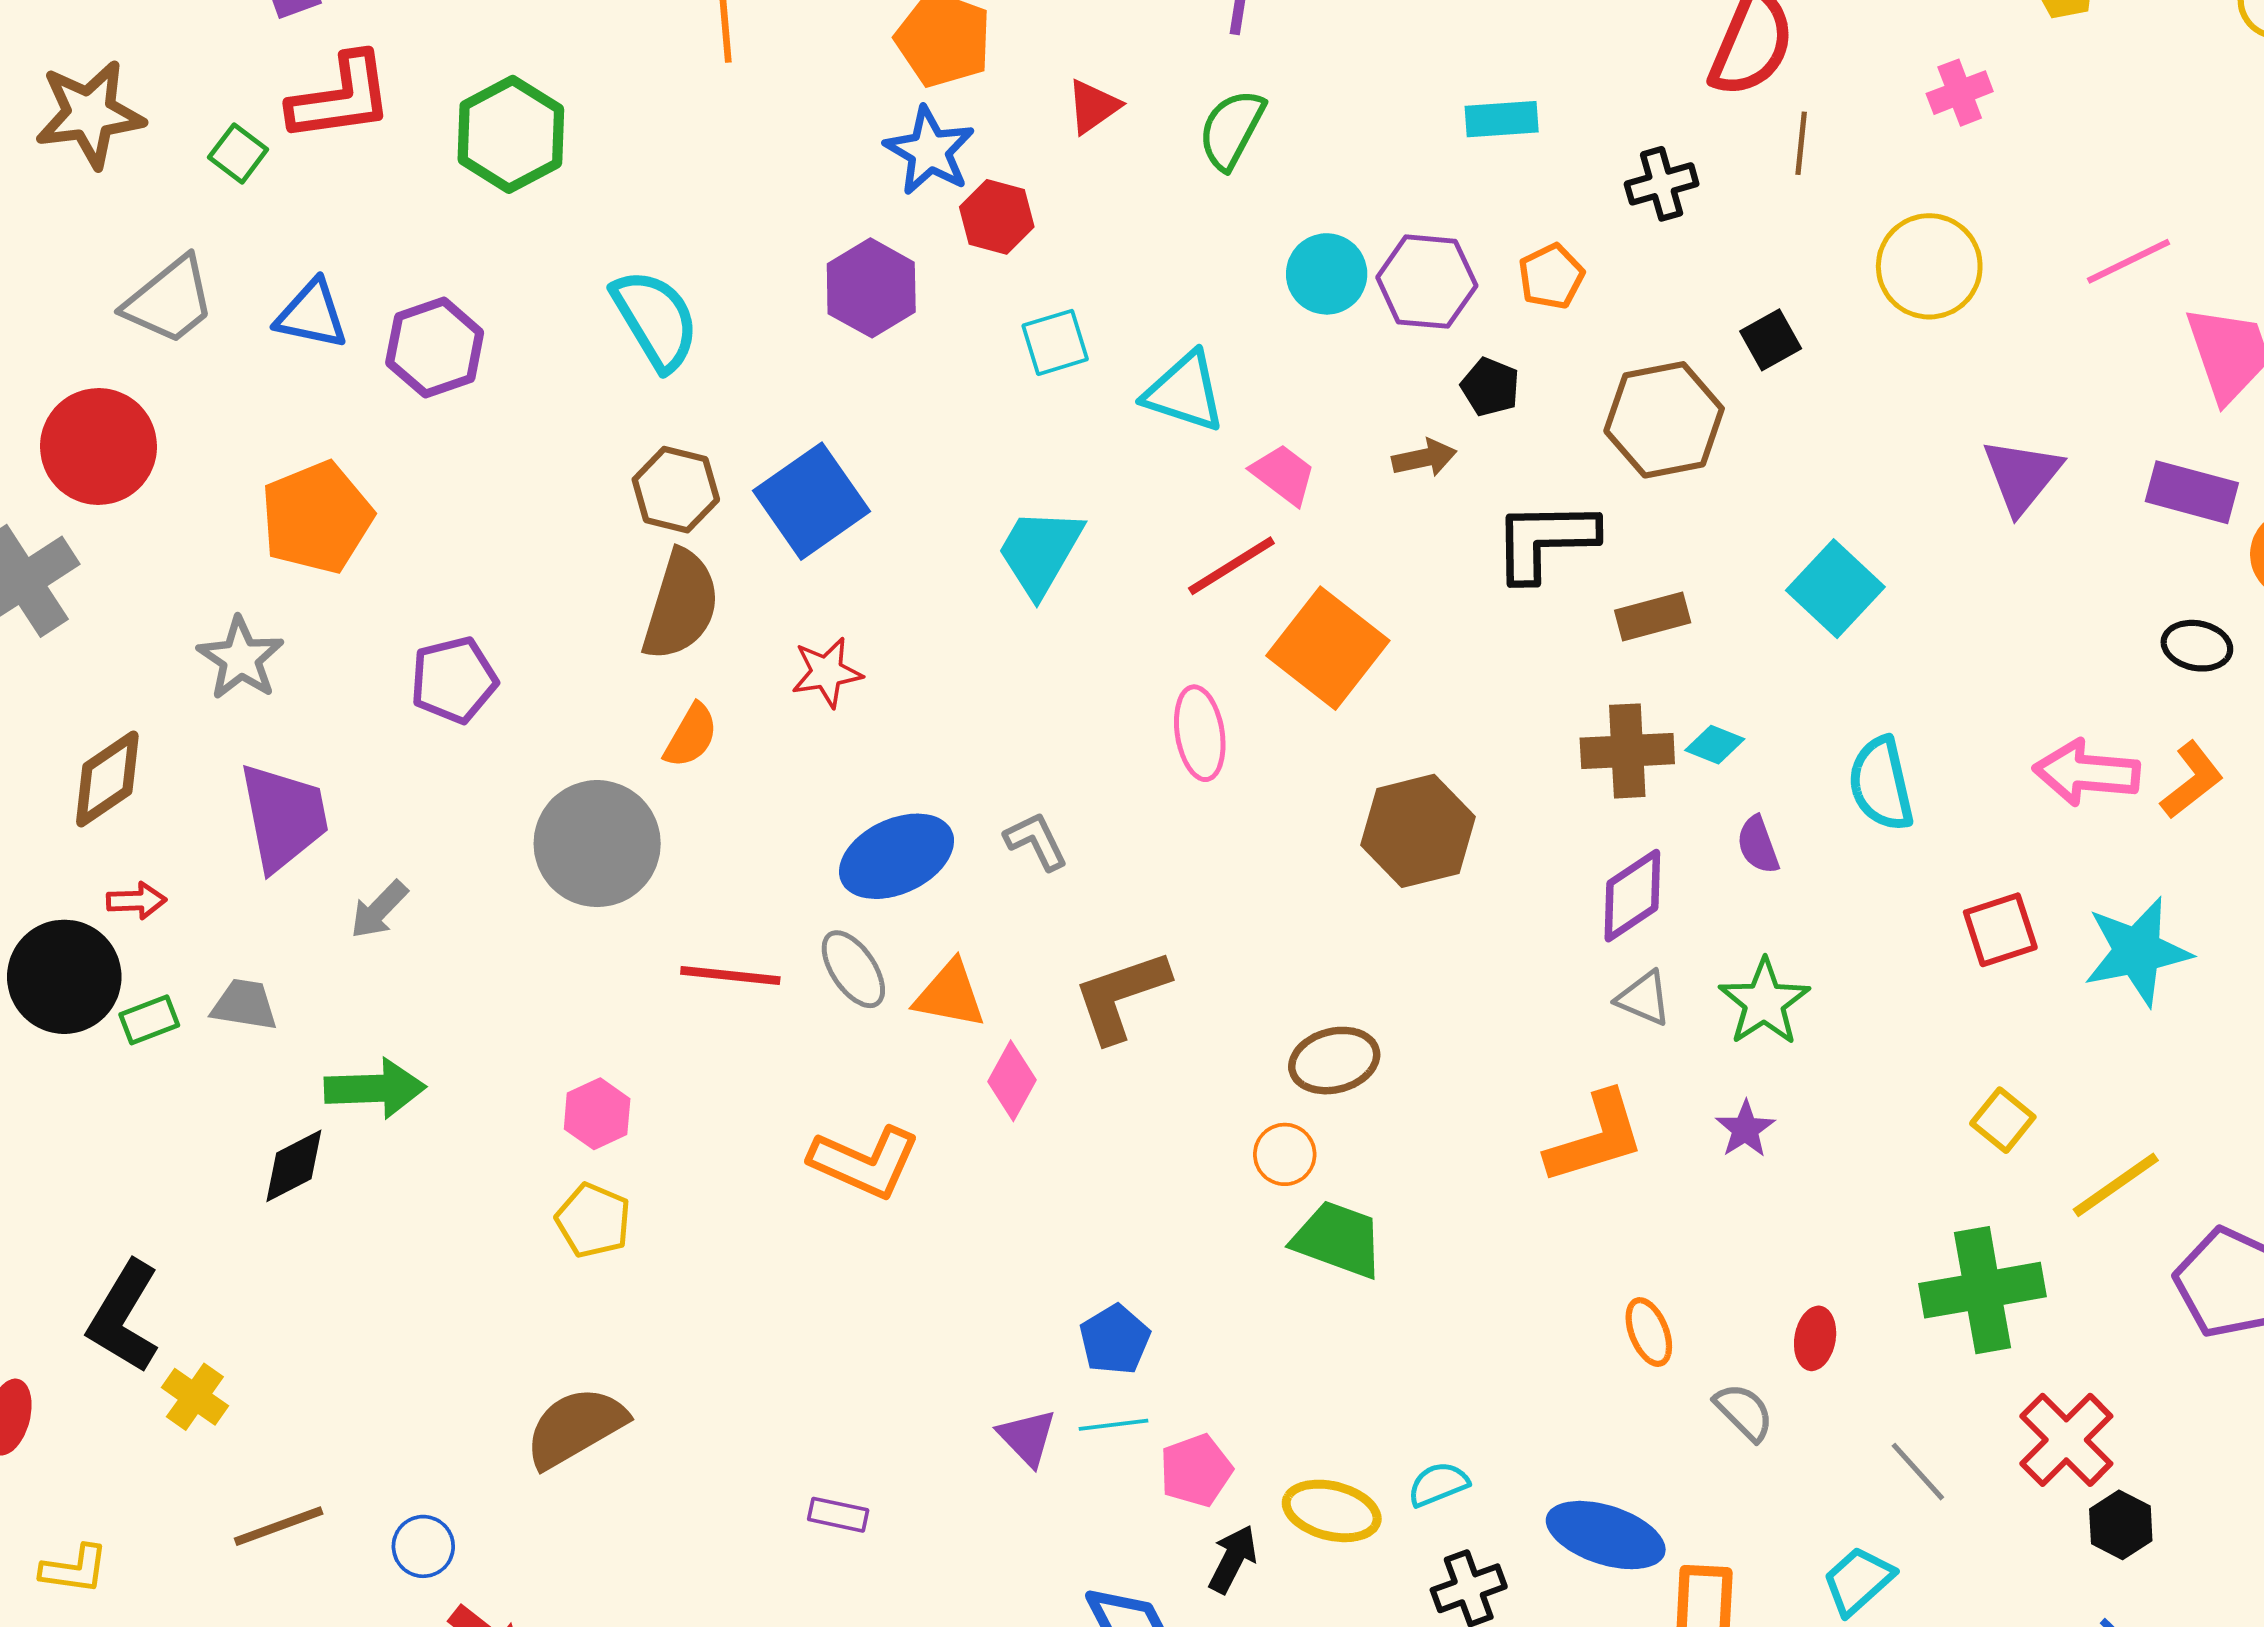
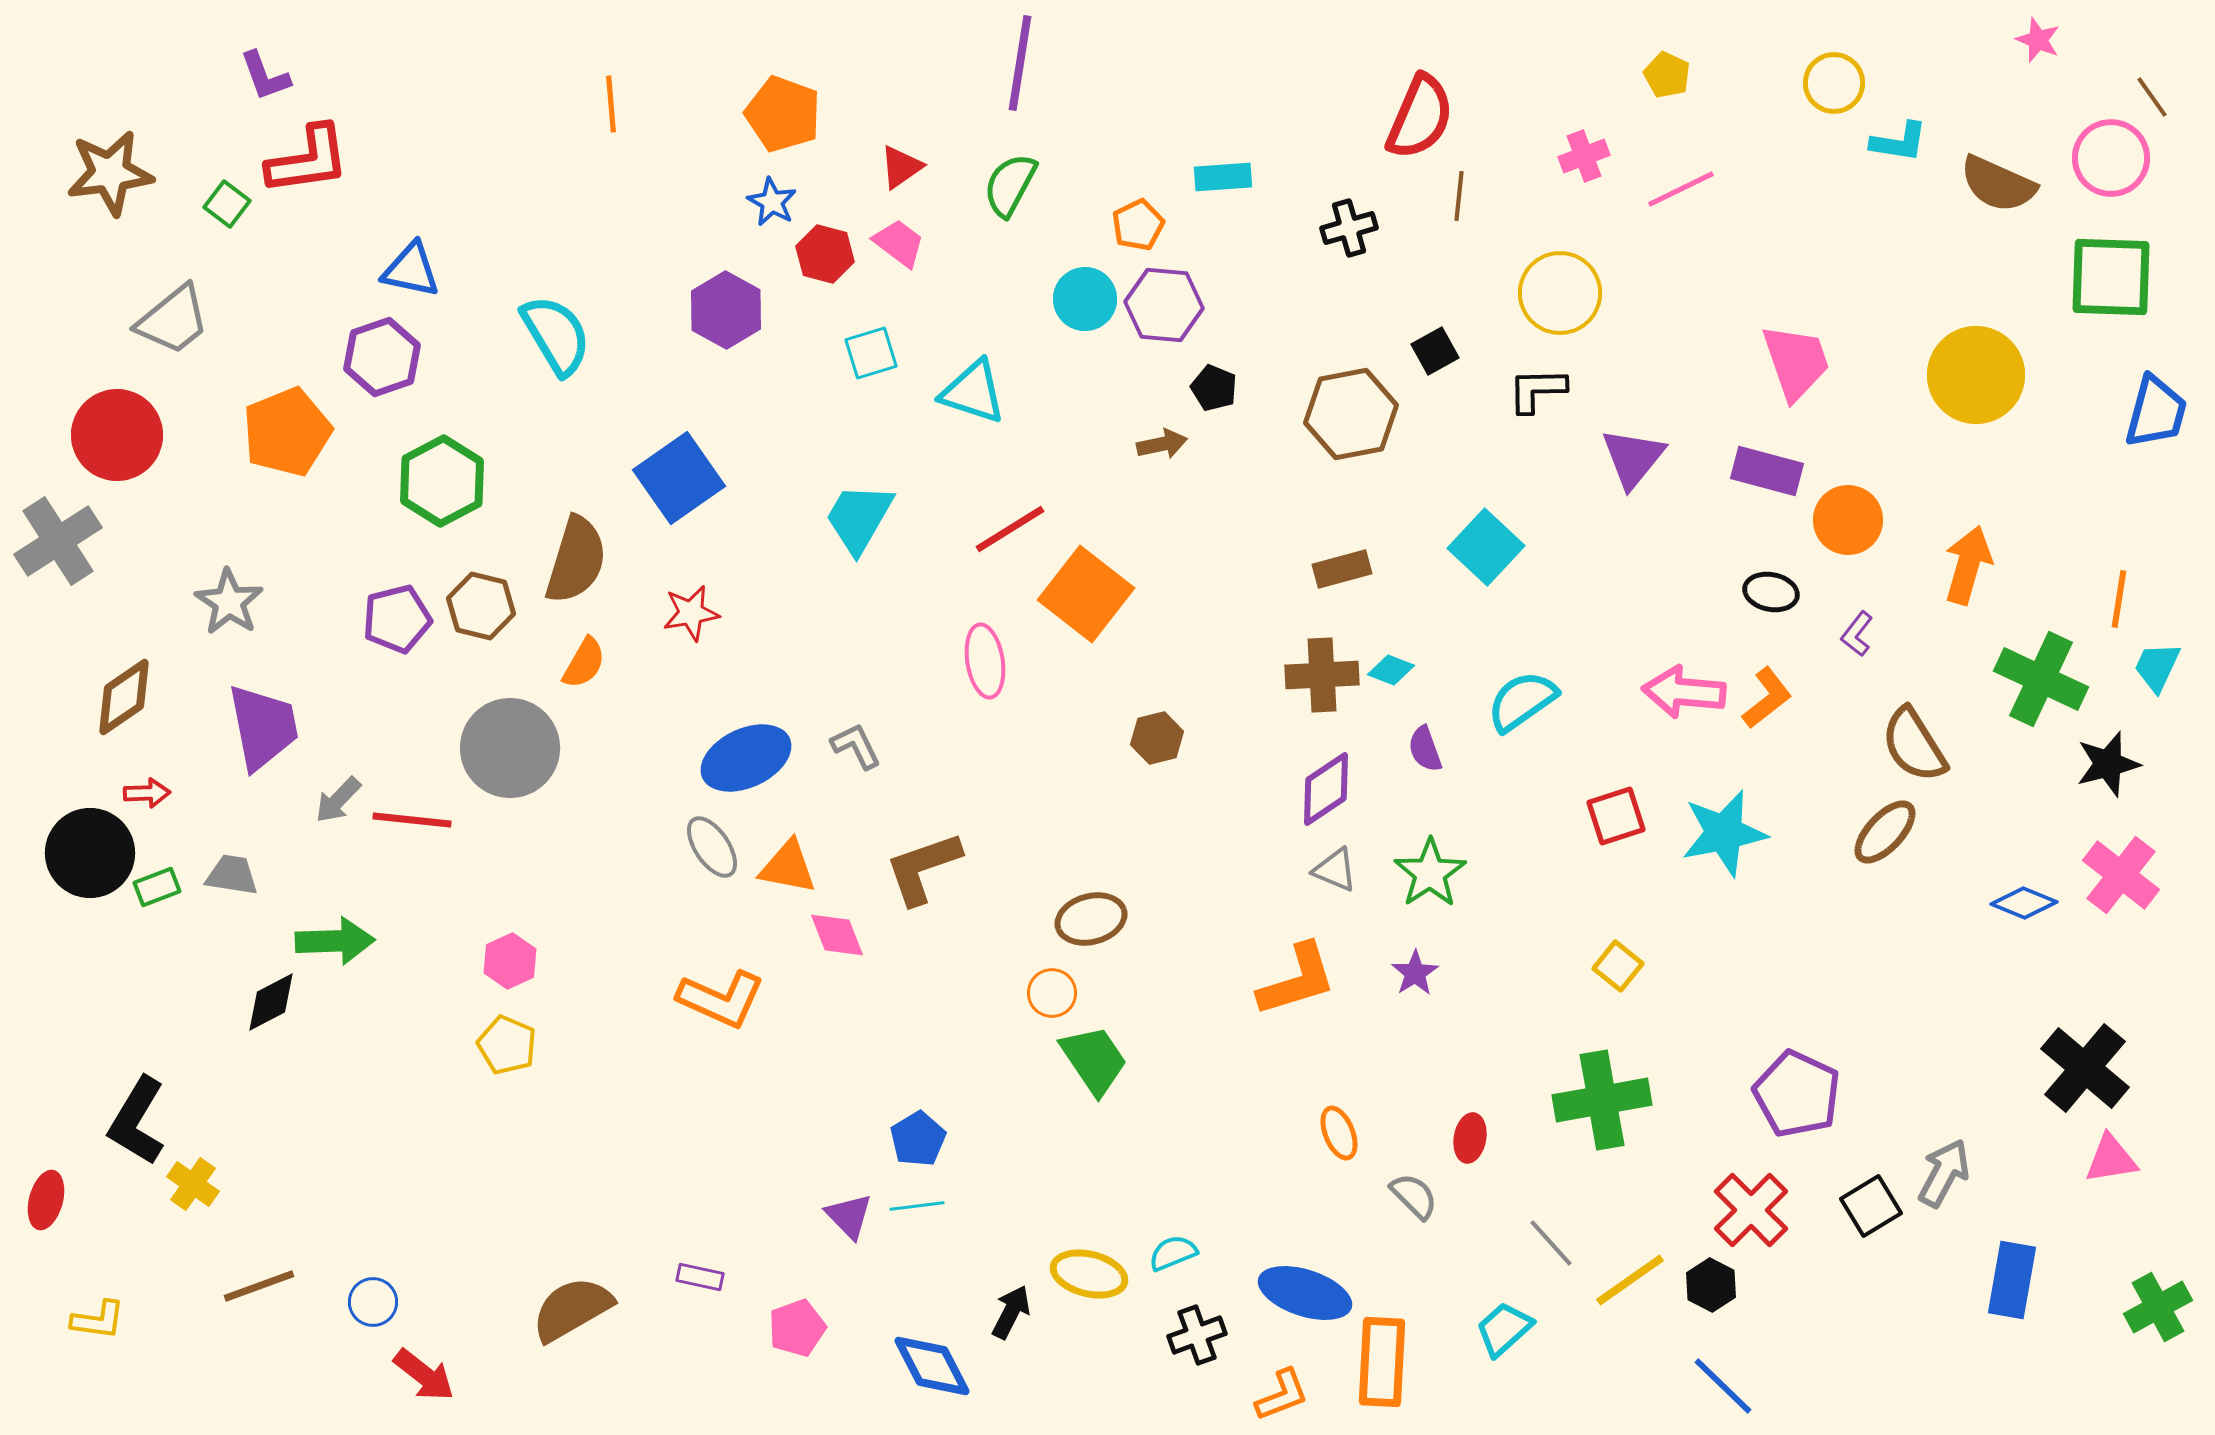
green hexagon: (511, 134) -> (442, 481), moved
blue star: (930, 151) -> (772, 202), size x0.7
pink line: (2128, 261) -> (1681, 189), moved
orange pentagon: (1551, 276) -> (1138, 225), moved
blue triangle: (312, 315) -> (411, 270), moved
pink trapezoid: (1283, 474) -> (899, 243), moved
brown hexagon: (676, 490) -> (481, 606), moved
orange pentagon: (317, 518) -> (287, 432), moved
black L-shape: (1545, 540) -> (1537, 390), moved, size x0.7
cyan semicircle: (1881, 784) -> (1522, 701), turned 68
brown hexagon: (1418, 831) -> (1157, 738), size x0.6
red line: (730, 976) -> (412, 820), moved
pink diamond: (1012, 1081) -> (837, 935), turned -50
yellow line: (2116, 1185) -> (1630, 1280), moved
green trapezoid: (1338, 1239) -> (1094, 1060), turned 36
brown semicircle: (576, 1427) -> (572, 1309), moved
red cross: (2066, 1440) -> (1751, 1210), moved
pink pentagon: (1196, 1470) -> (797, 1328), moved

